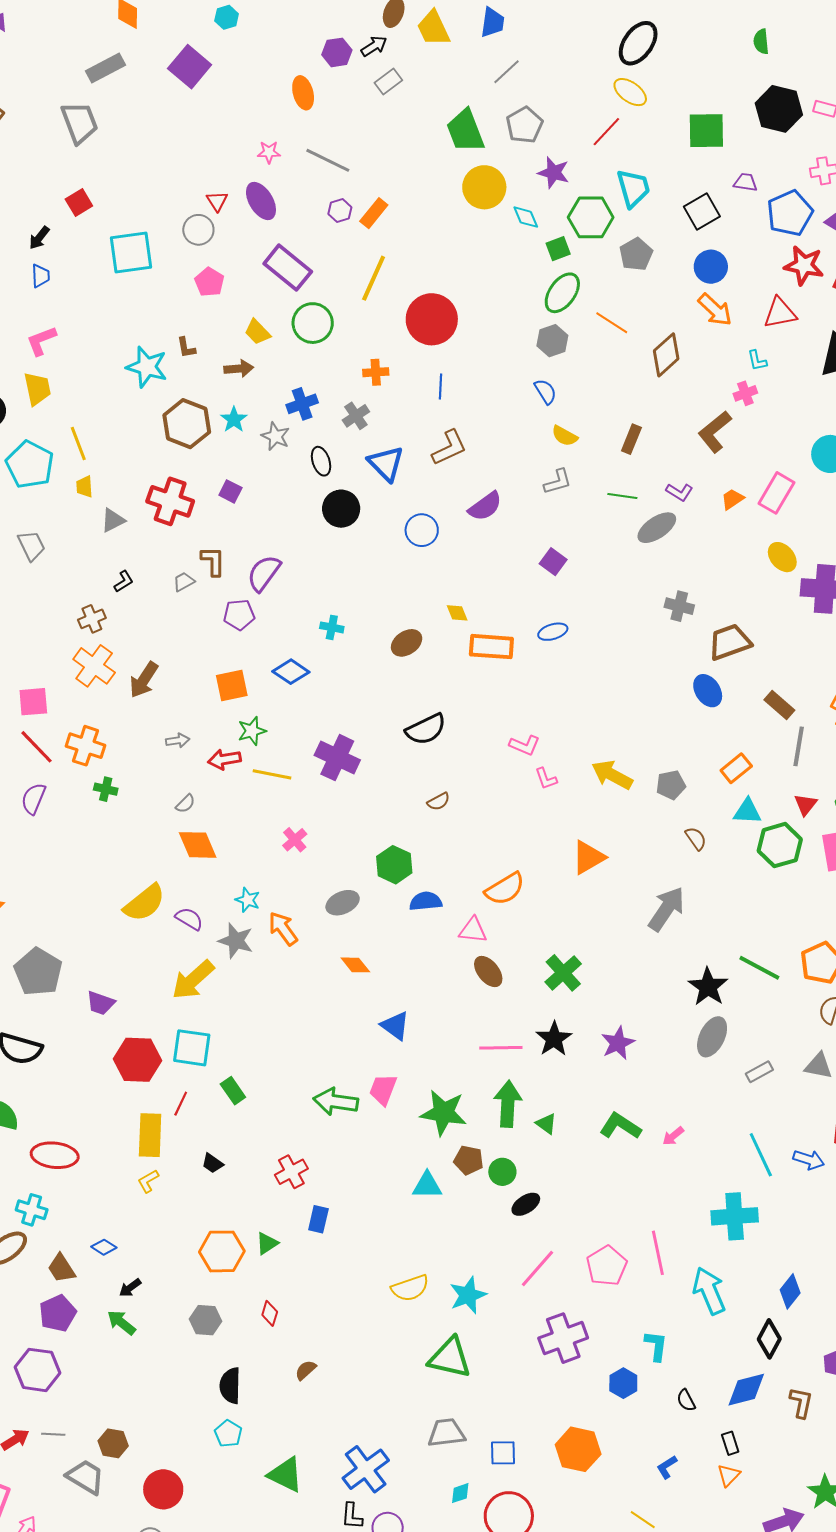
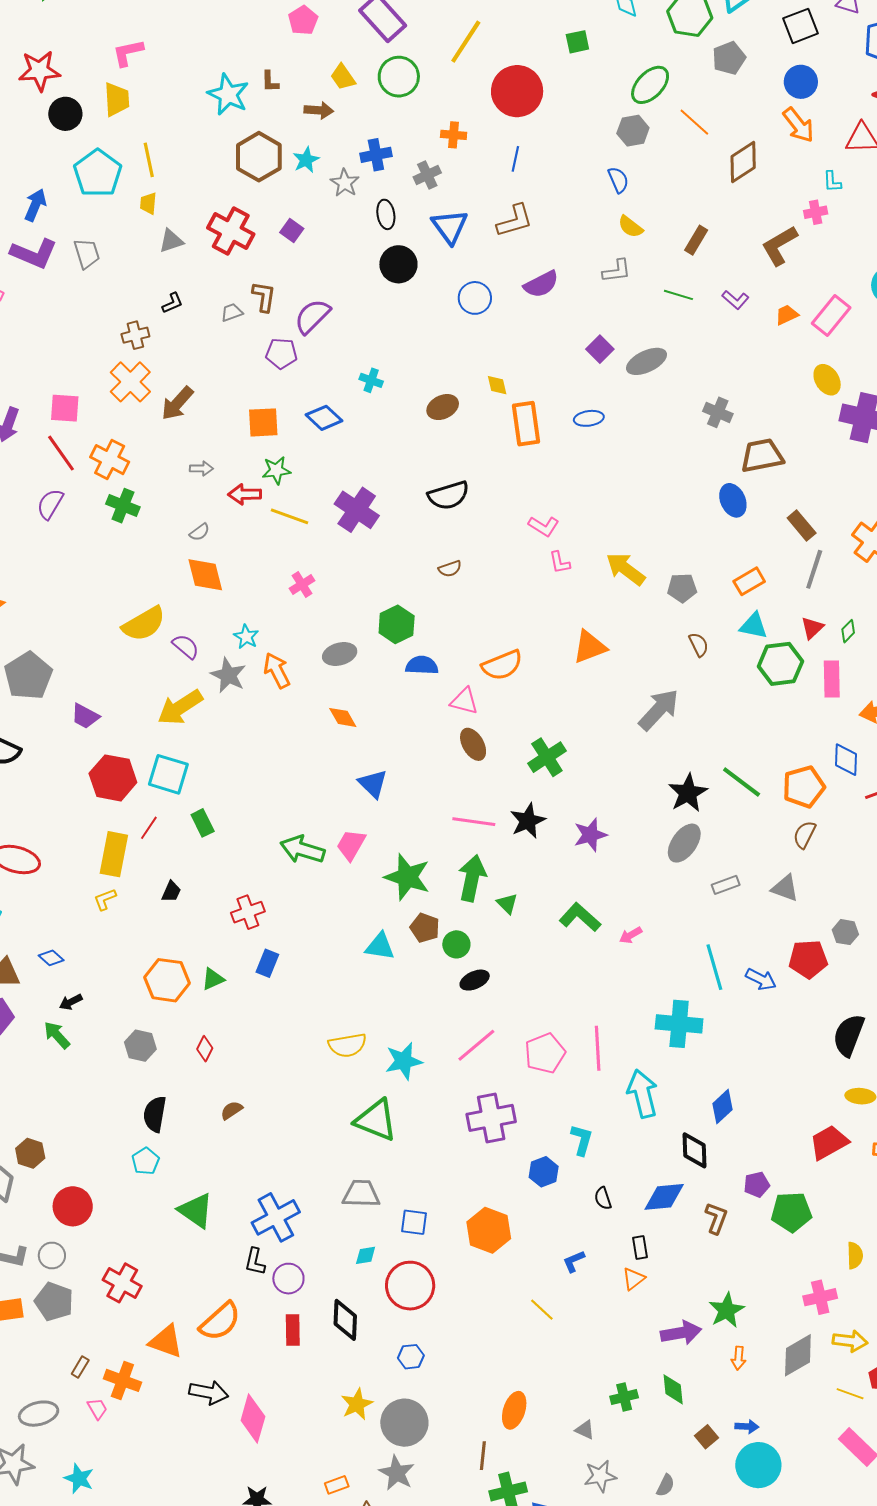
green square: (558, 249) -> (577, 42), moved
gray ellipse: (657, 528) -> (646, 361), moved
orange rectangle: (491, 647) -> (526, 424), turned 69
green cross: (106, 789) -> (123, 506), size x1.4
black trapezoid: (213, 1163) -> (171, 892), turned -110
black diamond: (769, 1339) -> (695, 1150), turned -39

